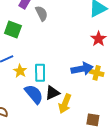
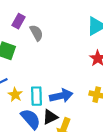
blue arrow: (82, 69) -> (61, 96), moved

